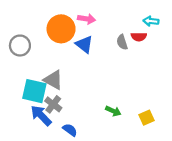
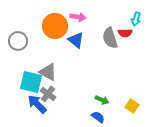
cyan arrow: (151, 21) -> (136, 19), turned -80
gray semicircle: (122, 42) -> (110, 38), size x1.5
yellow square: (146, 118) -> (132, 106), turned -32
blue semicircle: (70, 130) -> (98, 117), moved

